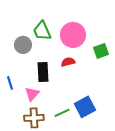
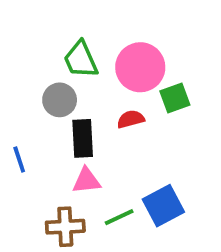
gray circle: (23, 45) -> (60, 100), moved
green square: (101, 51) -> (175, 98), moved
pink triangle: (32, 94) -> (86, 181), moved, turned 42

